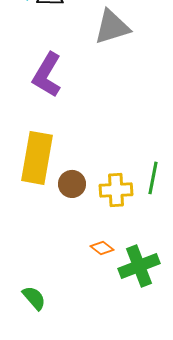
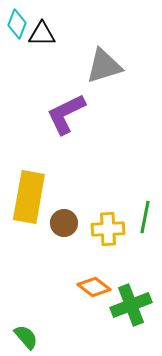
purple L-shape: (47, 75) -> (66, 114), moved, turned 33
orange diamond: (102, 248) -> (94, 287), size x1.4

